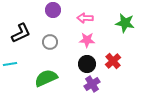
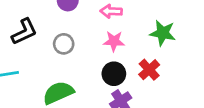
green star: (125, 23) -> (163, 33), moved

